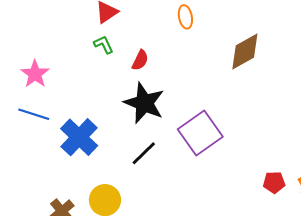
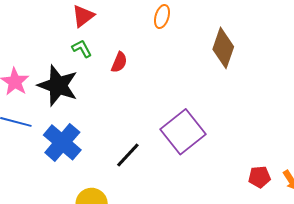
orange ellipse: (185, 17) -> (162, 17), turned 30
brown diamond: (245, 52) -> (223, 48), turned -39
black star: (144, 103) -> (58, 85), moved

